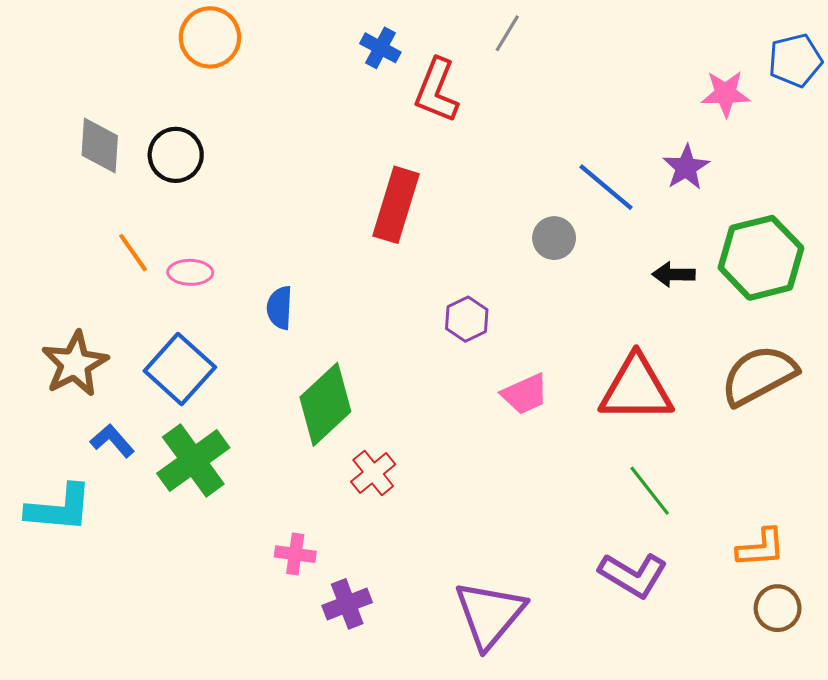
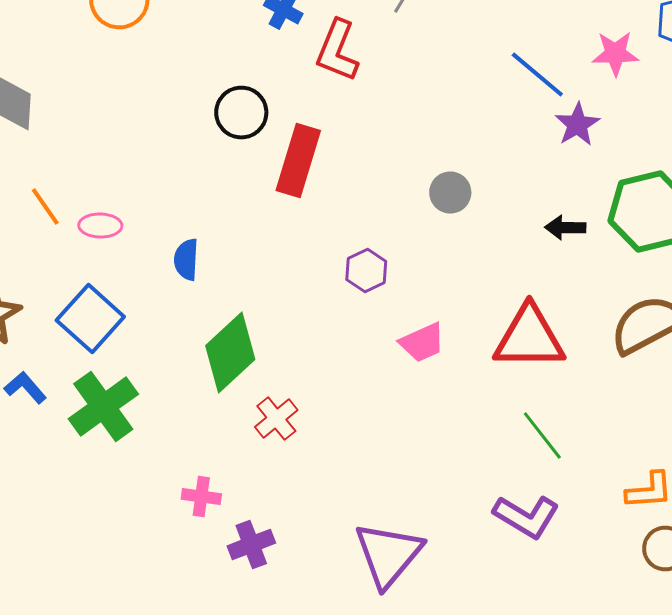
black circle: (176, 155) -> (241, 112), moved
blue line: (606, 187) -> (537, 74), moved

